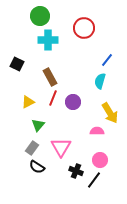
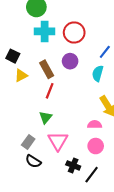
red circle: (84, 28) -> (74, 33), moved
yellow triangle: (28, 102) -> (21, 75), moved
purple circle: (73, 102) -> (70, 61), moved
green triangle: (38, 125) -> (46, 117), moved
pink circle: (100, 160) -> (96, 146), moved

